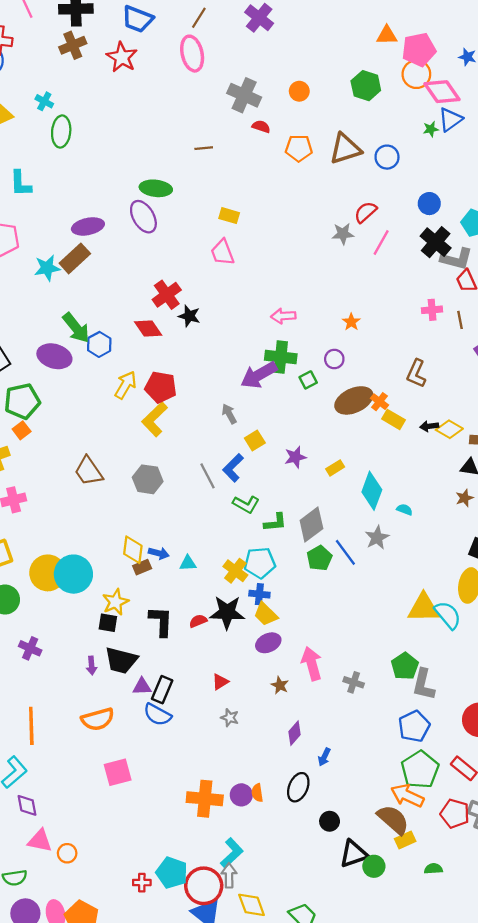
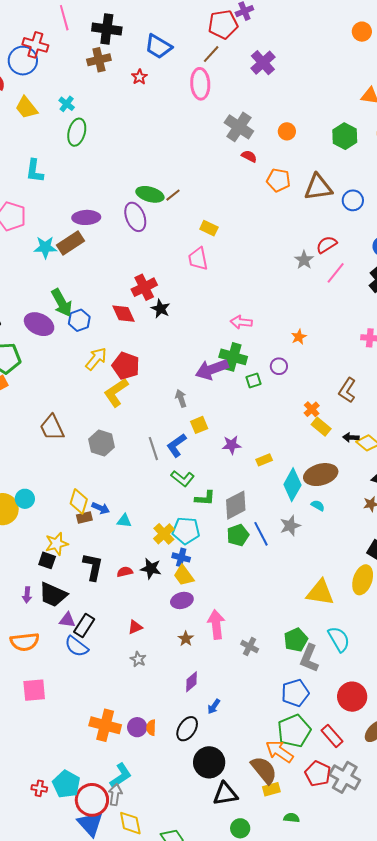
red star: (122, 57) -> (139, 77), size x0.6
brown line: (204, 148) -> (173, 195), moved, turned -42
gray star: (343, 234) -> (304, 260), turned 30
brown ellipse: (354, 400) -> (321, 475), moved
cyan circle: (73, 574) -> (25, 499), moved, size x0.6
black star: (227, 612) -> (151, 569), size x0.7
cyan semicircle: (448, 615) -> (339, 639), moved
black circle: (330, 821) -> (209, 762), size x1.8
green circle: (374, 866) -> (240, 828), moved

